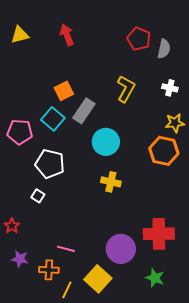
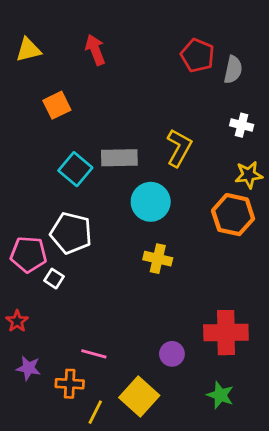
yellow L-shape: (126, 89) -> (179, 148), moved
orange square: (64, 91) -> (57, 105), moved
gray rectangle: (84, 111) -> (119, 158), turned 55
pink pentagon: (20, 132) -> (28, 254), moved
purple circle: (121, 249) -> (172, 354), size x0.6

